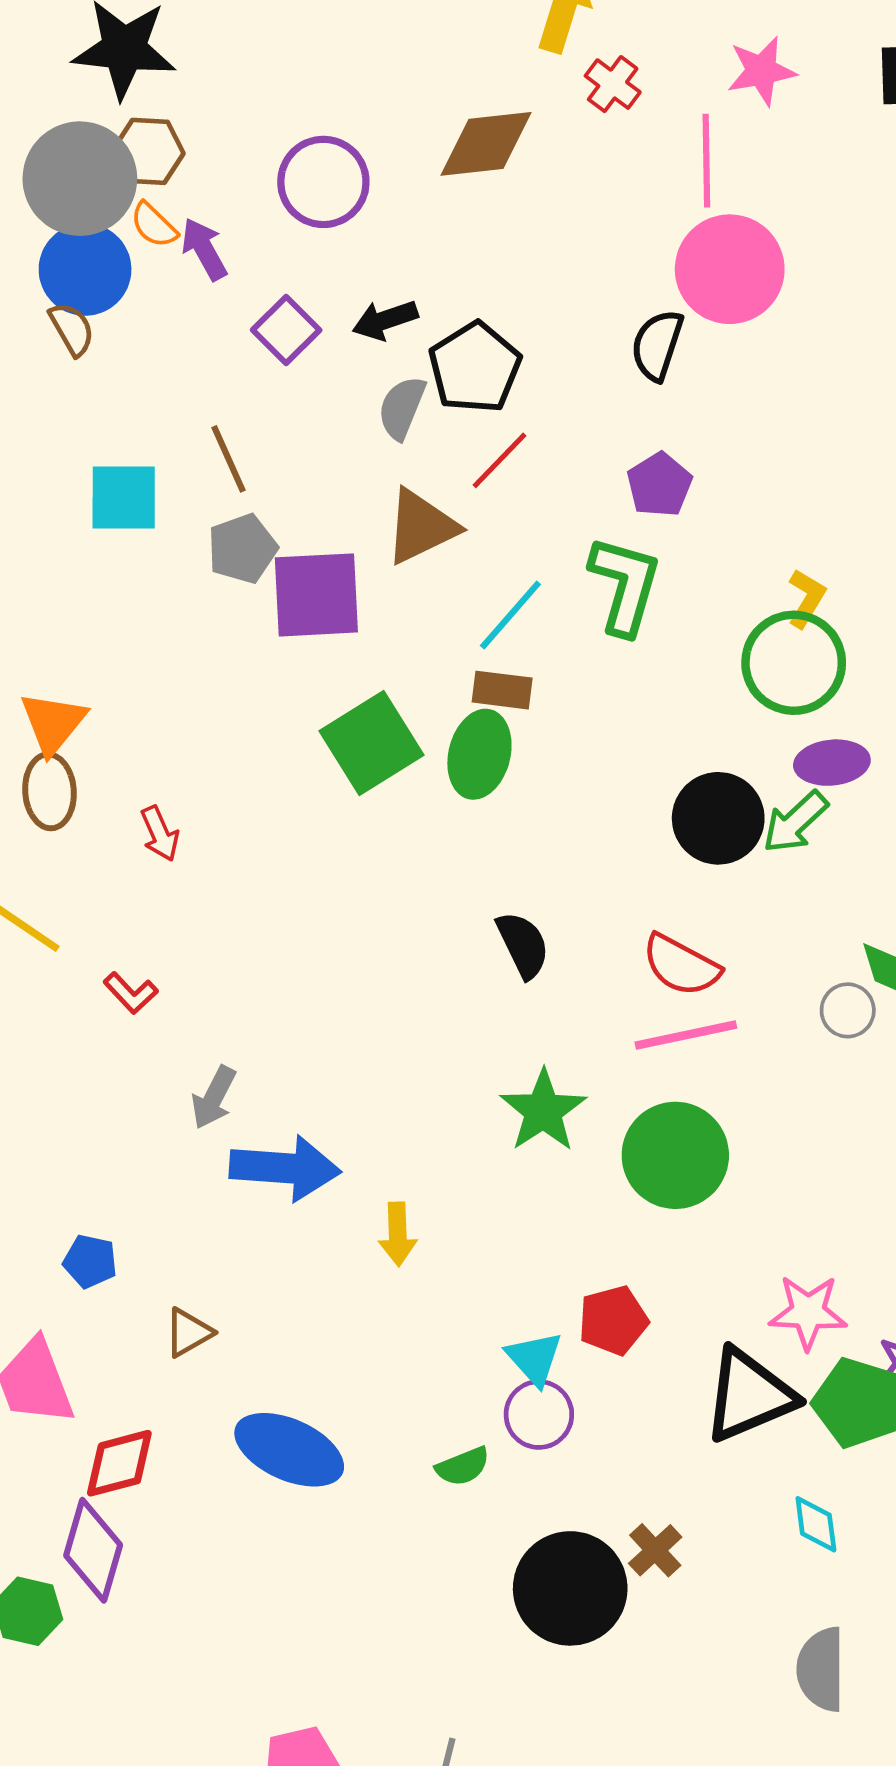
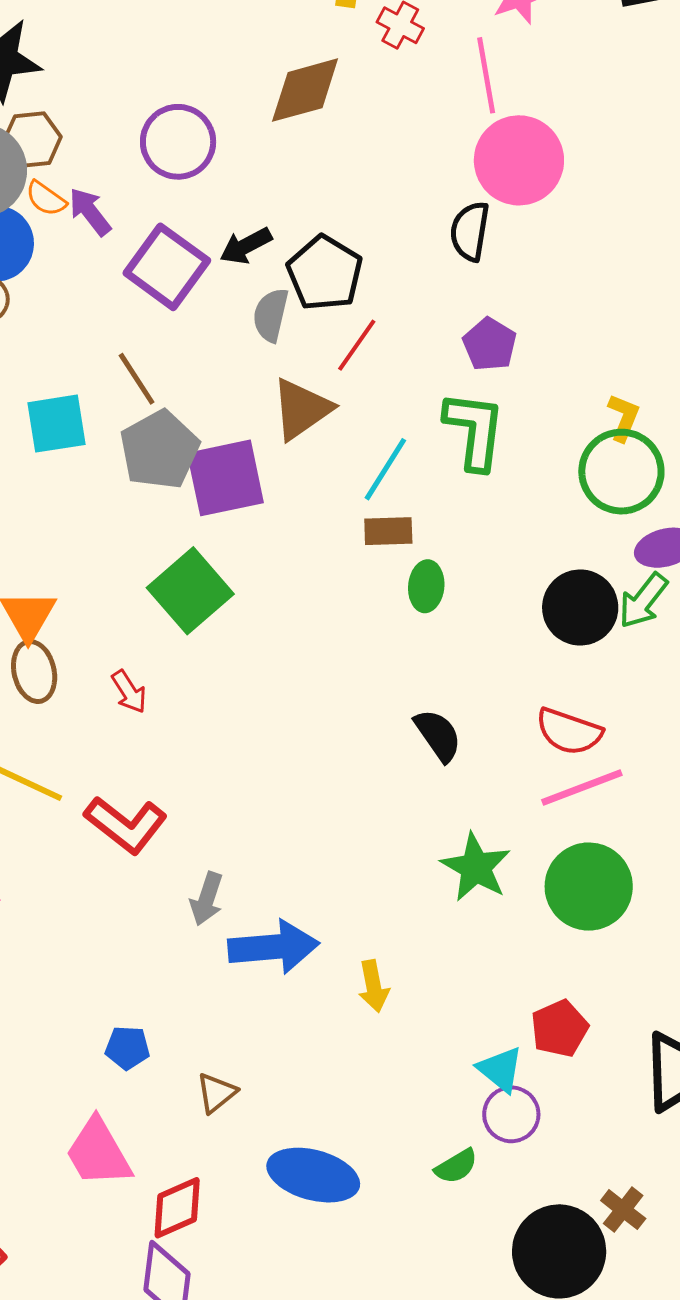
purple square: (286, 330) -> (167, 267), size x1.5
gray pentagon: (242, 549) -> (159, 450), size x1.4
green square: (372, 743) -> (190, 591), moved
green ellipse: (479, 754) -> (426, 586), moved, size x0.7
red L-shape: (131, 993) -> (126, 825), size x1.8

